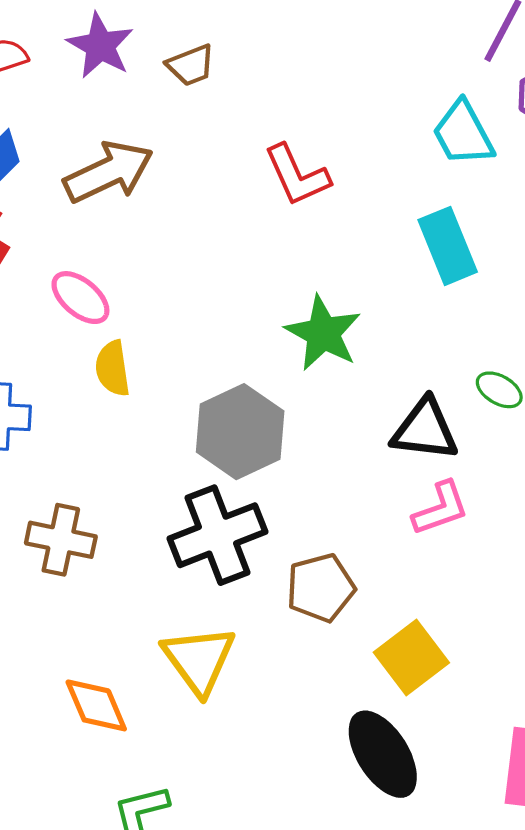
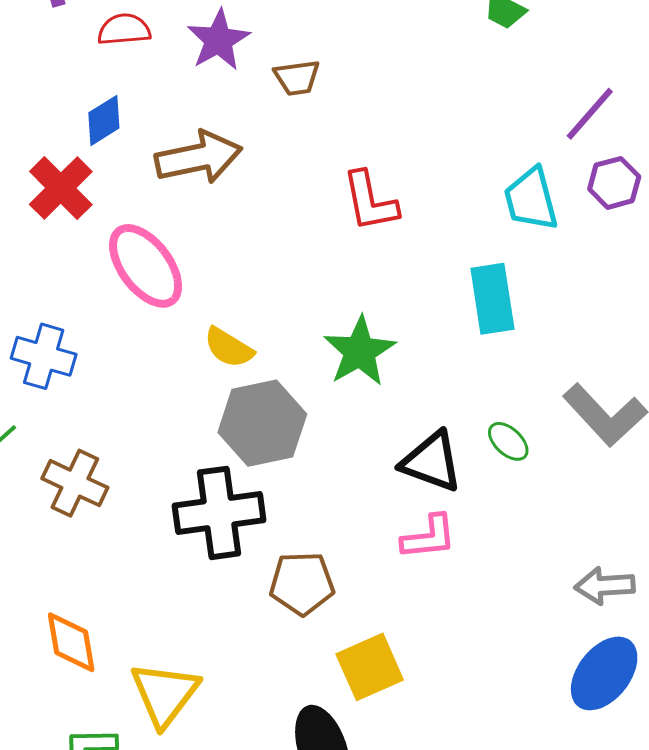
pink ellipse: (80, 298) -> (146, 266), size x1.5
yellow semicircle: (113, 368) -> (229, 348), moved, turned -64
yellow triangle: (199, 660) -> (165, 694), moved

